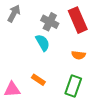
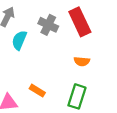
cyan semicircle: (43, 43) -> (19, 40), moved, turned -126

